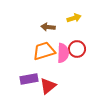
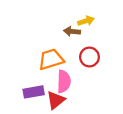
brown arrow: (48, 27) -> (72, 31), moved
pink semicircle: (63, 53) -> (64, 81), moved

